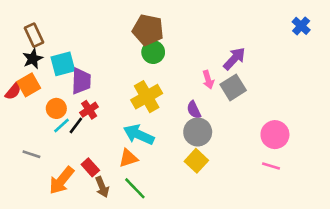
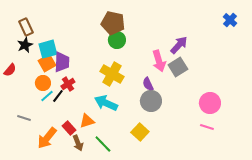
pink arrow: (208, 80) -> (159, 61), size x1.5
orange square: (29, 85) -> (47, 63), moved
yellow cross: (147, 97) -> (112, 74), turned -30
orange triangle: (128, 158) -> (87, 121), moved
yellow square: (196, 161) -> (140, 132), moved

